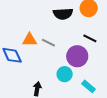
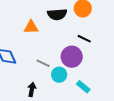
orange triangle: (30, 40) -> (31, 27), moved
gray line: (48, 43) -> (43, 63), moved

